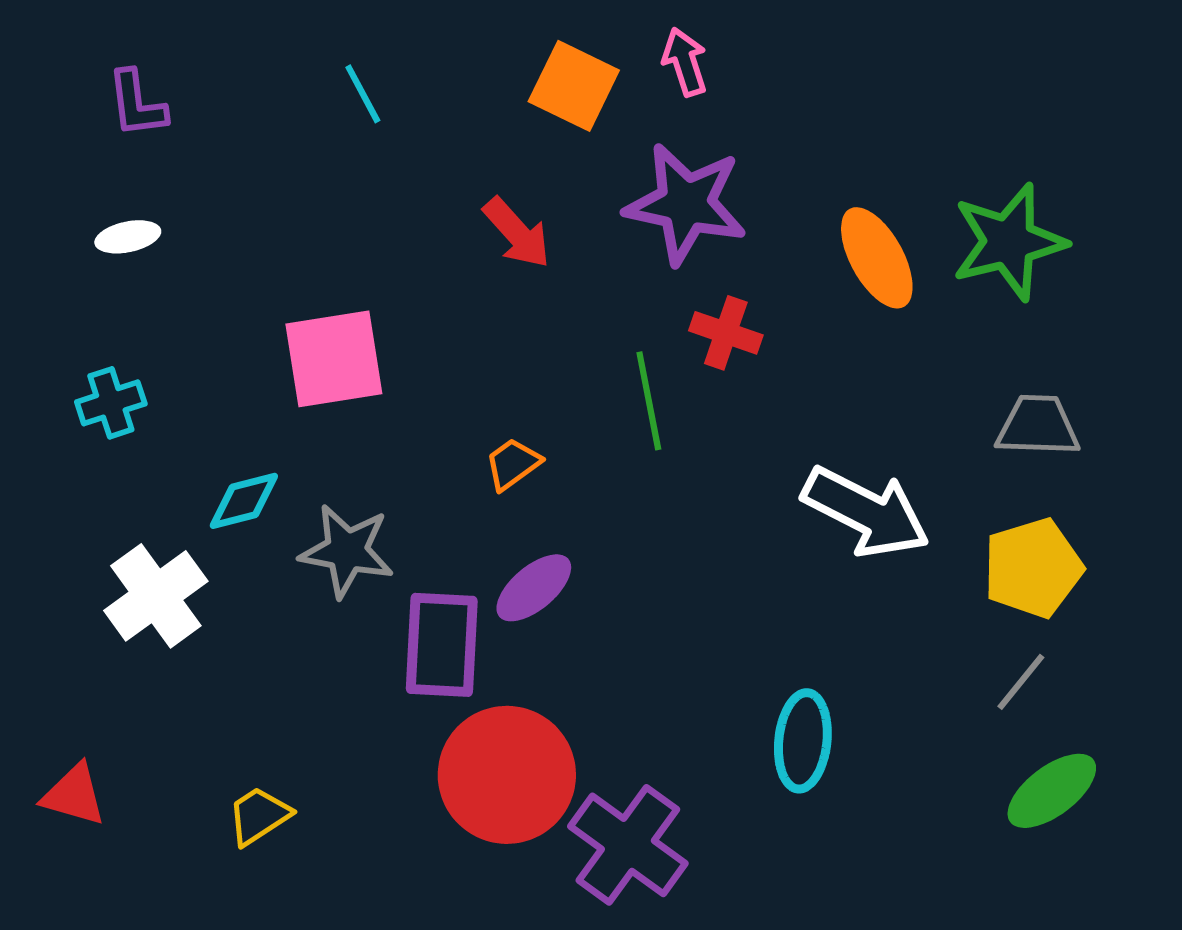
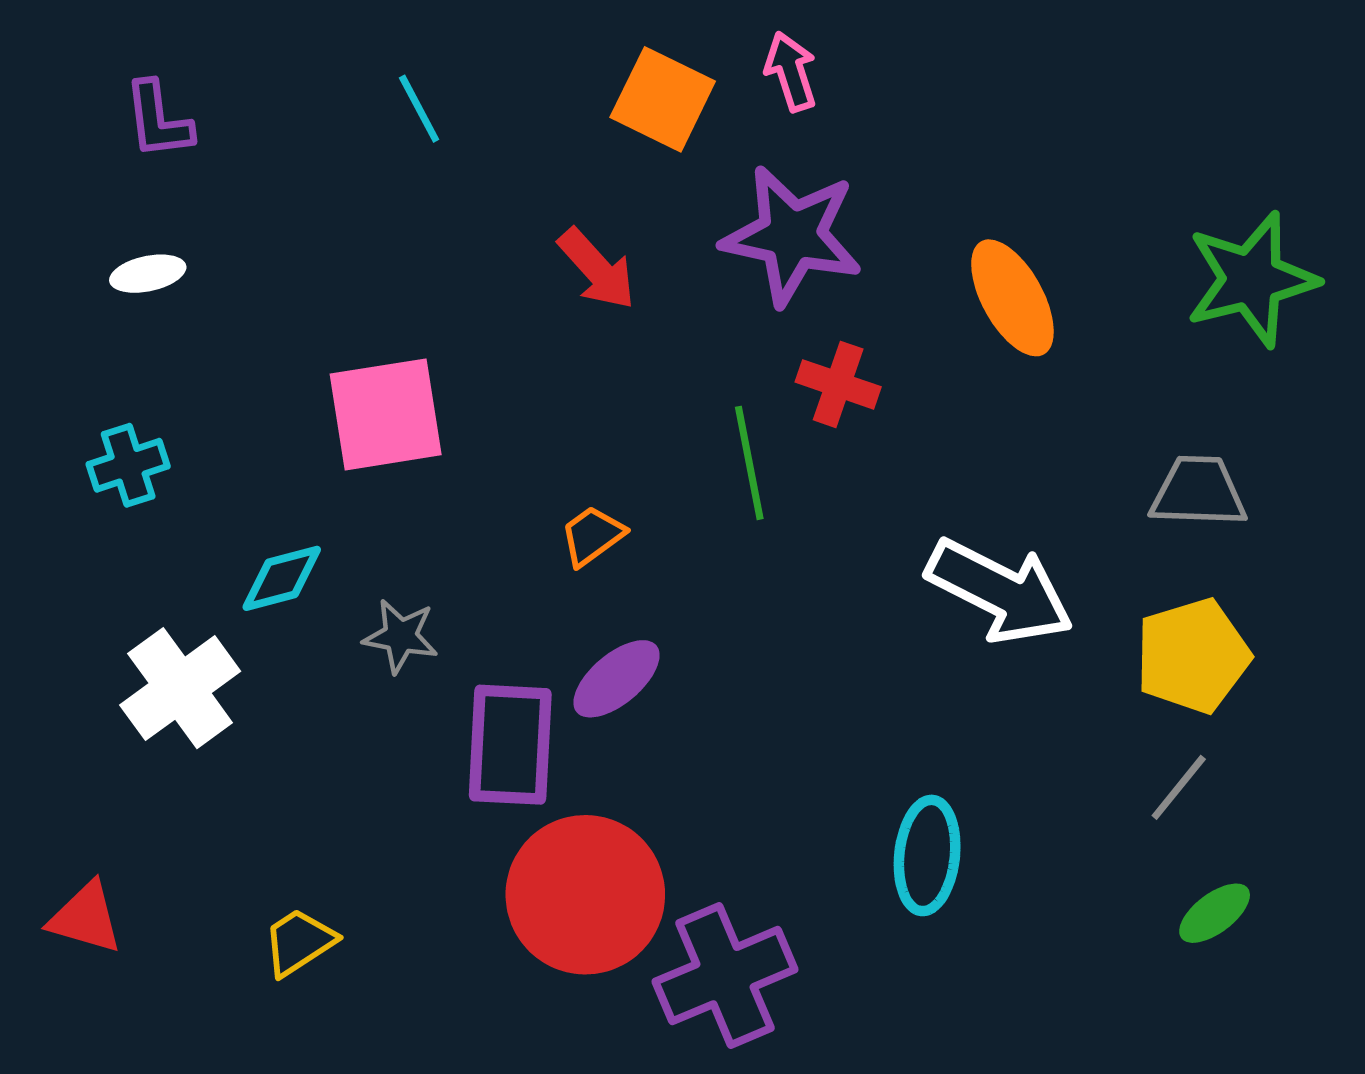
green star: (1009, 242) -> (1251, 279), moved
gray star: (347, 551) -> (401, 636), size x0.7
green ellipse: (1052, 791) -> (1215, 913), size x0.7
purple cross: (628, 845) -> (725, 976), turned 31

